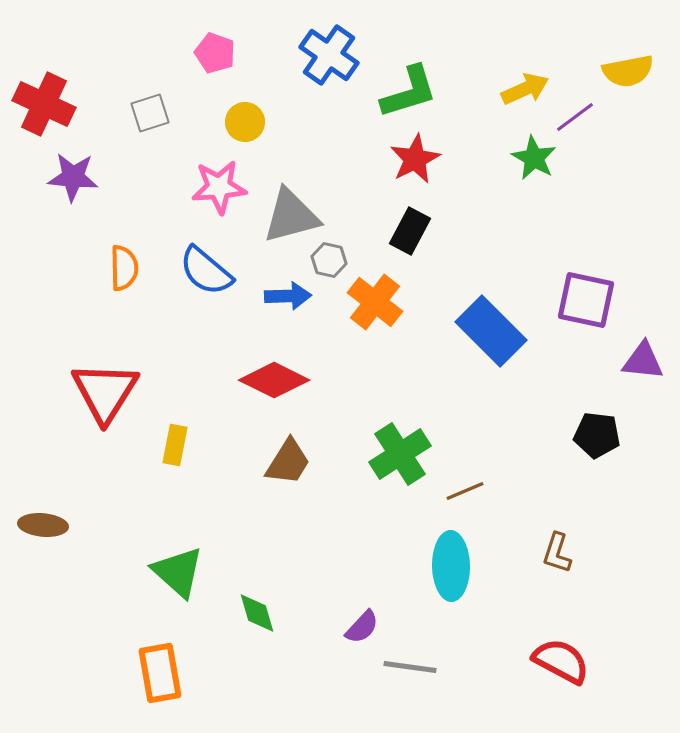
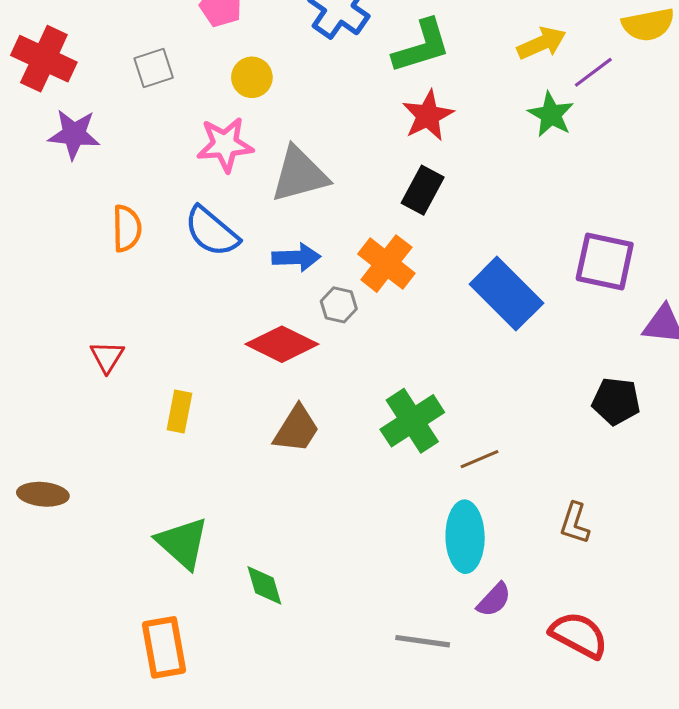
gray hexagon: (329, 260) -> (339, 305), moved
red triangle: (105, 392) -> (107, 357), size x0.5
purple semicircle: (362, 627) -> (494, 600), moved

